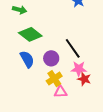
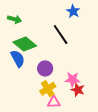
black line: (73, 48) -> (61, 34), moved
blue semicircle: (27, 59) -> (18, 59), moved

